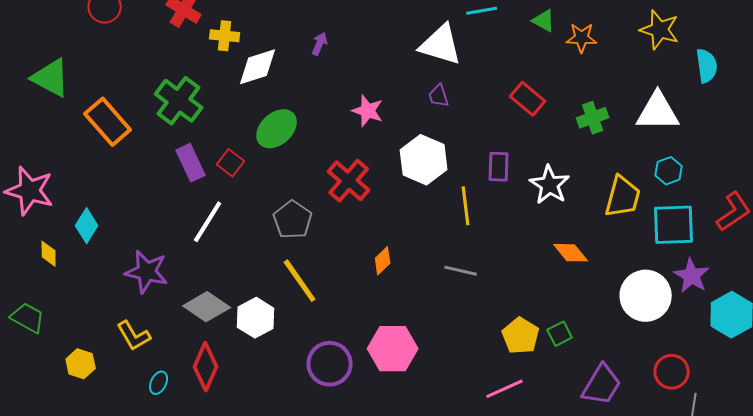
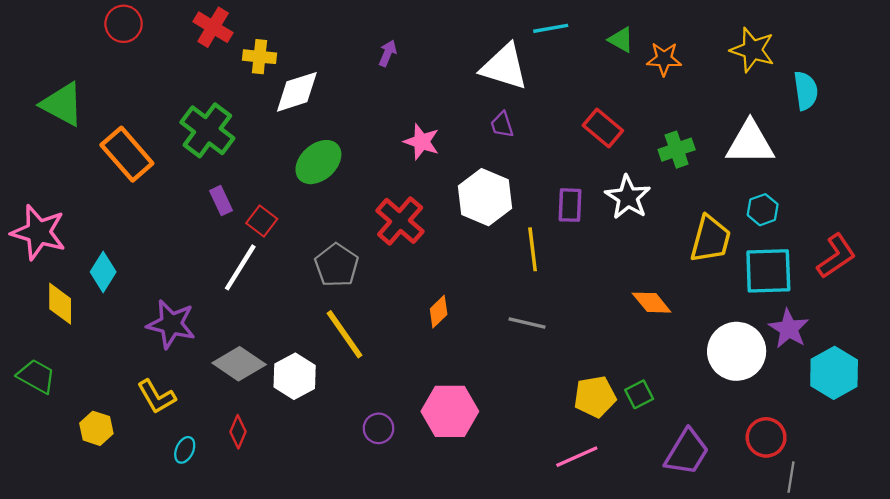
purple arrow: (320, 44) -> (388, 53), moved
purple rectangle: (191, 163) -> (221, 201), size x0.7
red square: (231, 163) -> (262, 221), moved
white star: (550, 185) -> (628, 197), moved
yellow diamond: (49, 254) -> (60, 304), size x1.4
yellow pentagon: (521, 336) -> (595, 397), turned 30
purple circle: (330, 364) -> (378, 428), size x0.6
red diamond: (206, 367) -> (238, 432), size x0.6

